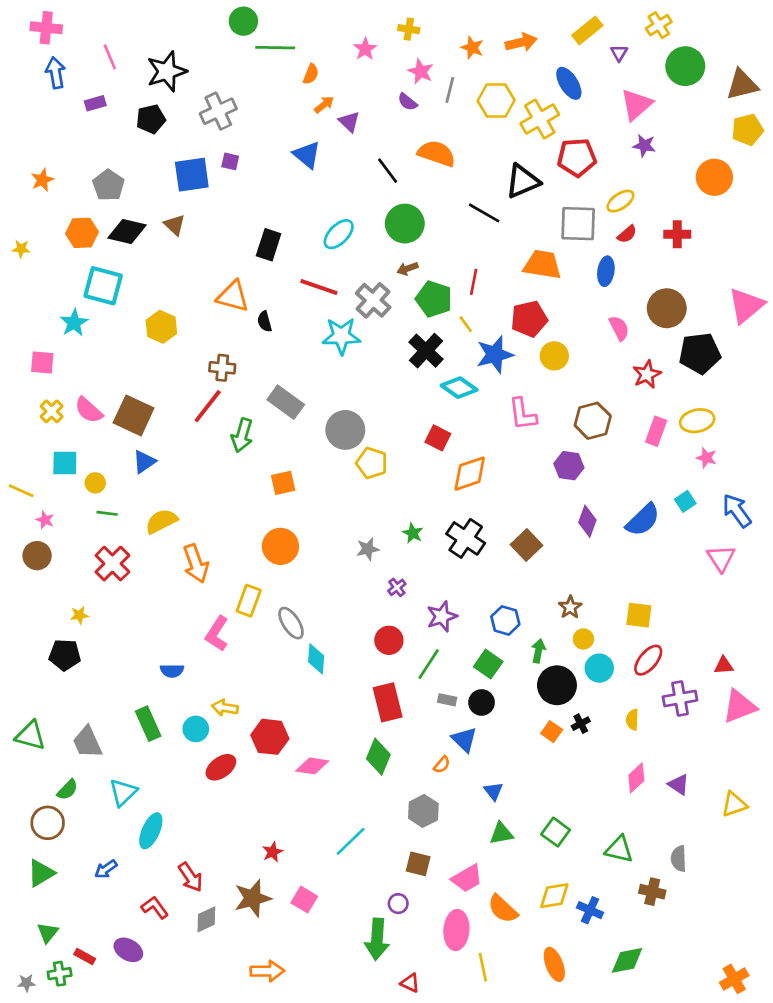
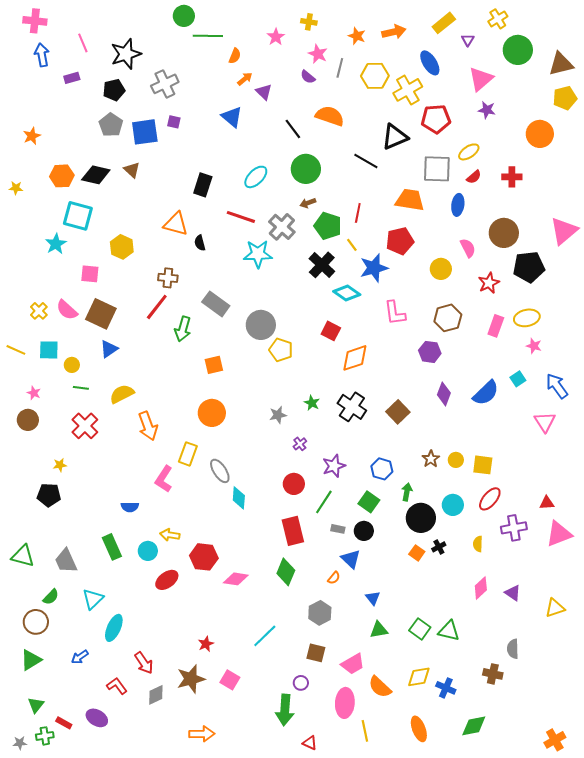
gray pentagon: (108, 185) -> (111, 125), moved
yellow circle: (554, 356) -> (441, 269), moved
pink square: (42, 362) -> (90, 274), moved
yellow line: (21, 491) -> (16, 350), moved
yellow circle: (583, 639) -> (456, 460), moved
green triangle: (619, 849) -> (449, 631), moved

